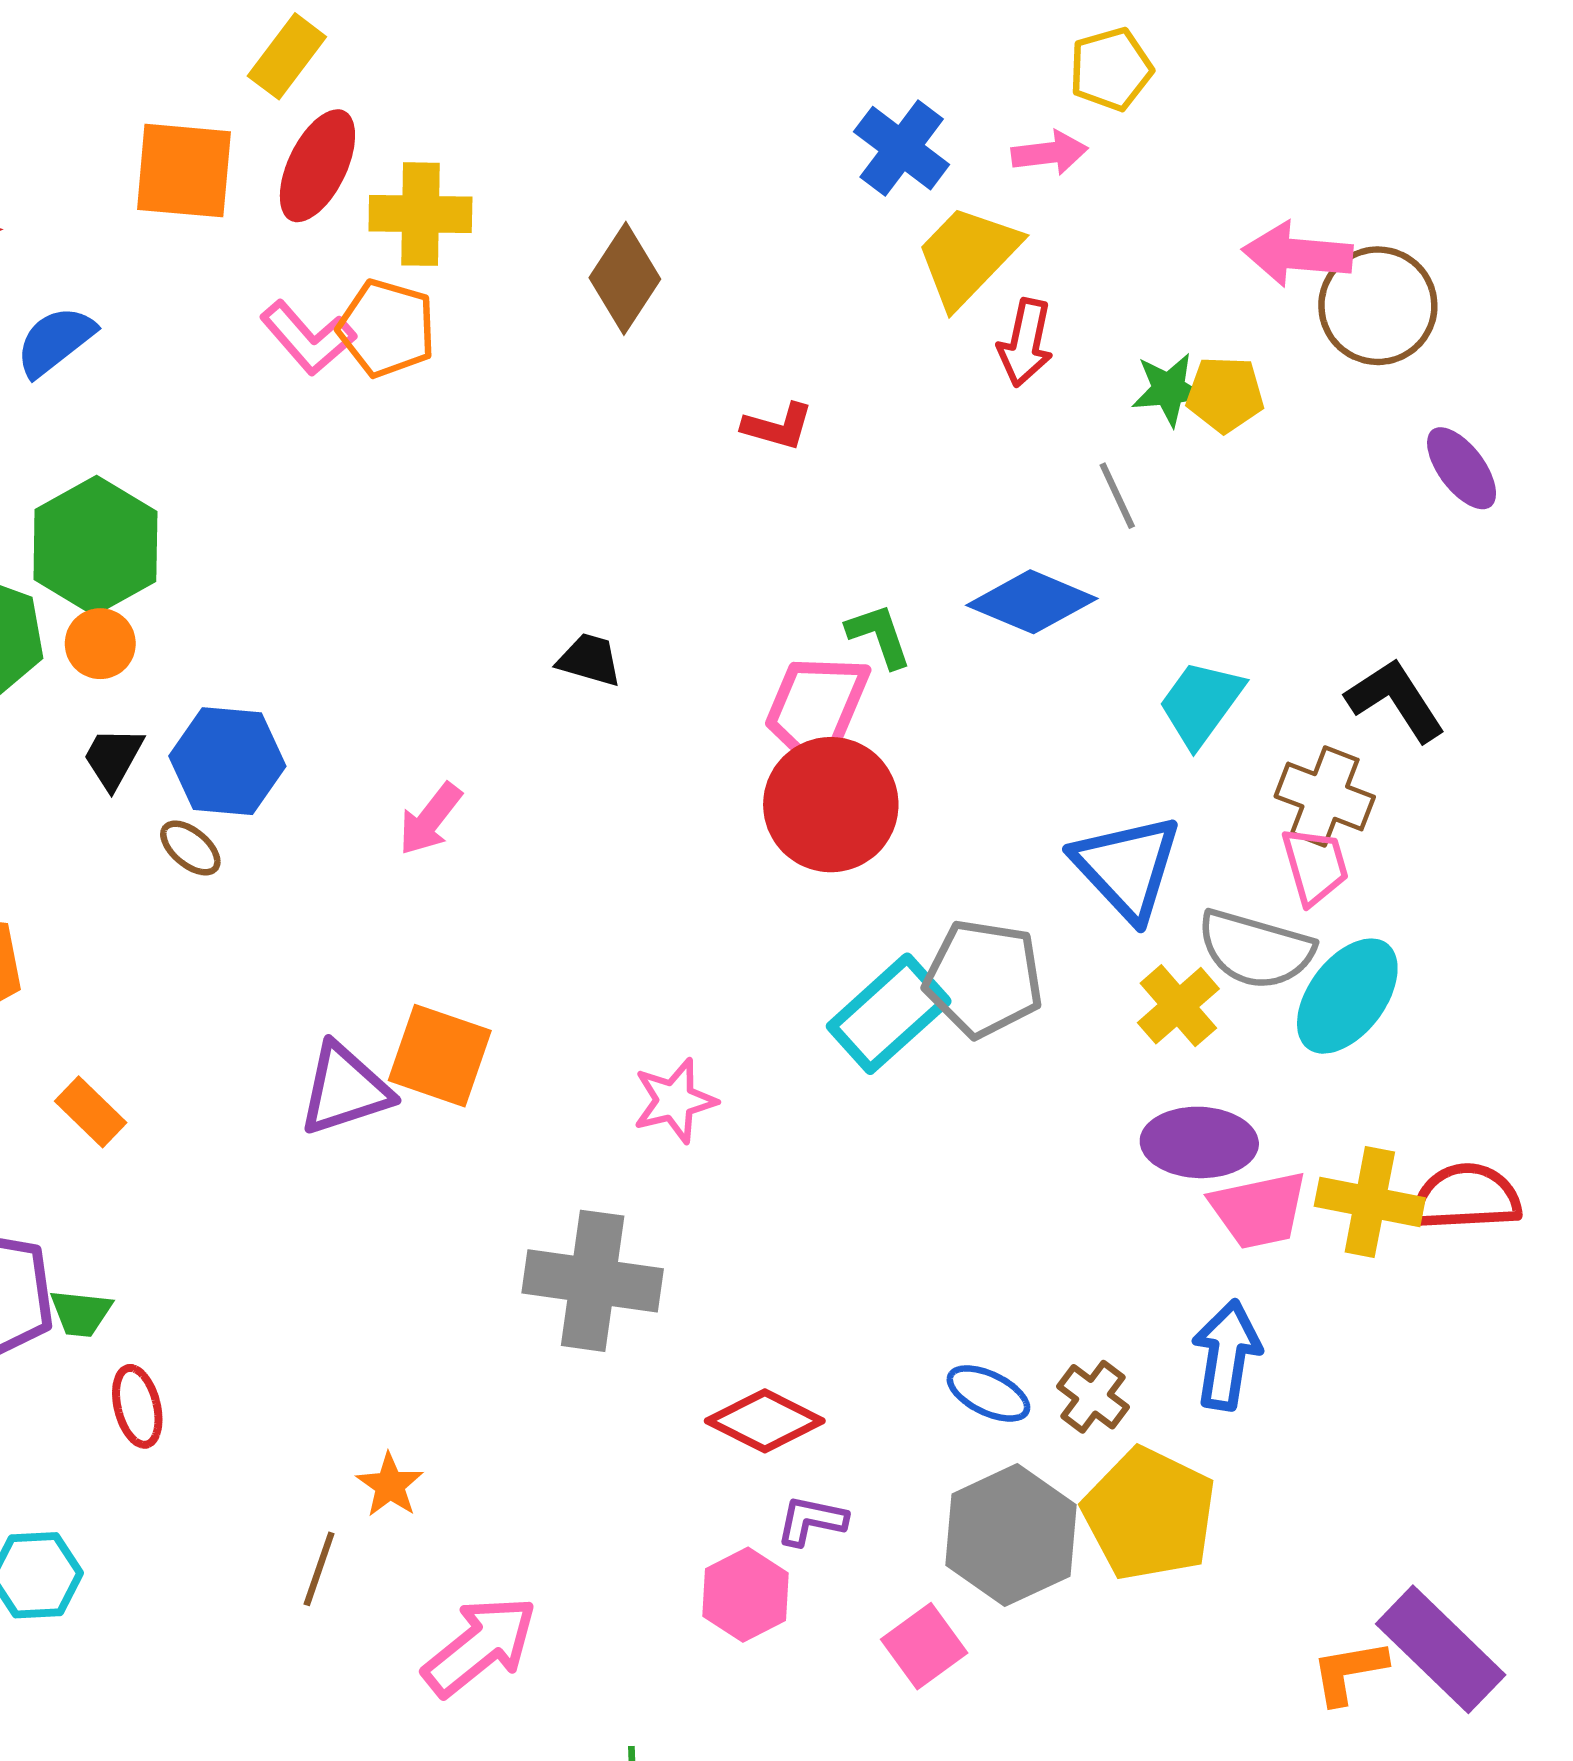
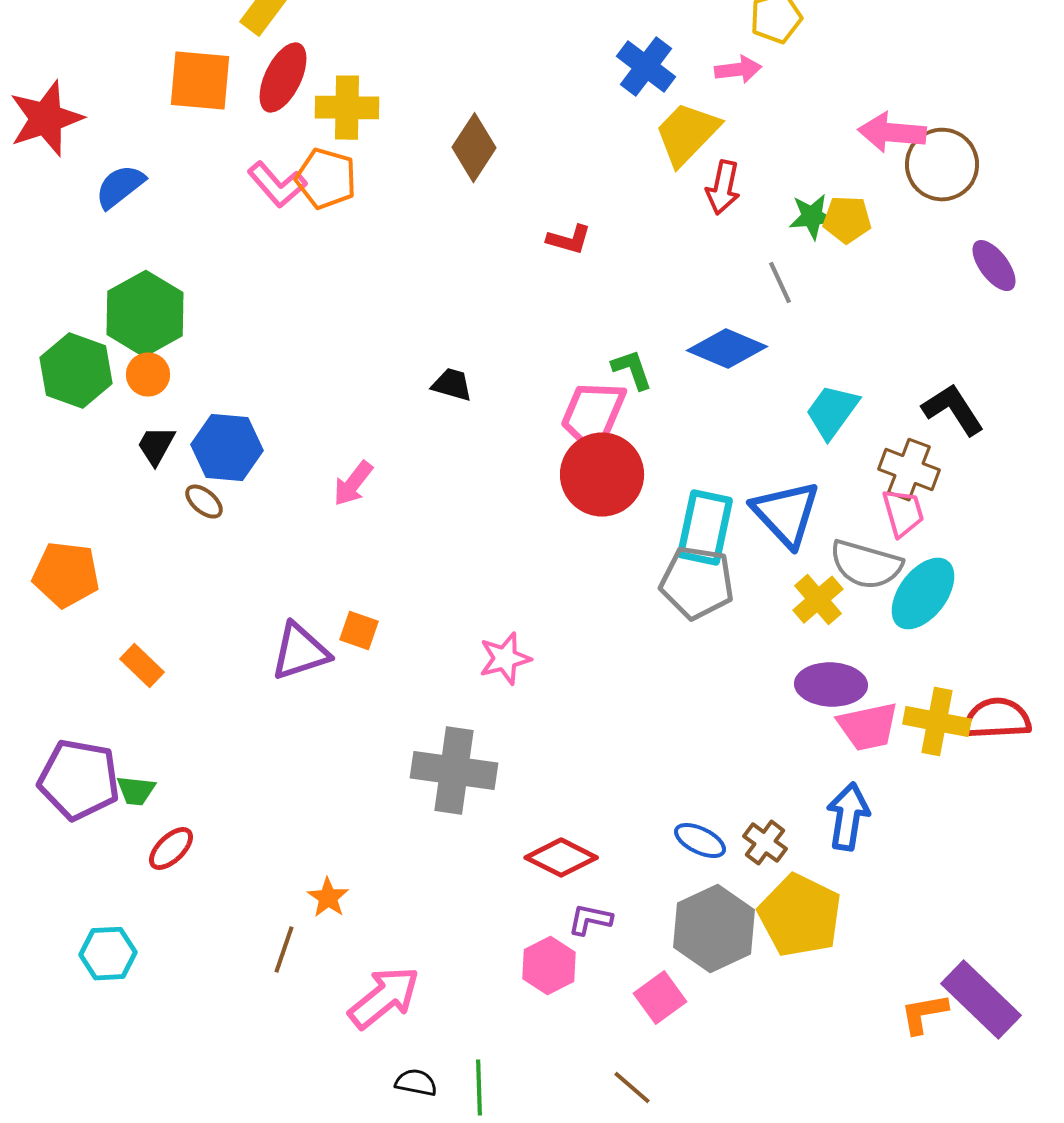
cyan rectangle: (889, 1014) -> (705, 528), moved, turned -36
orange square: (440, 1056) -> (359, 631), size x0.6
red ellipse: (137, 1406) -> (171, 849), turned 60

